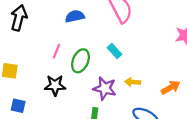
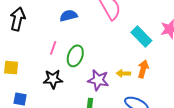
cyan rectangle: (115, 51) -> (141, 36), moved, size x1.5
orange arrow: (171, 88) -> (143, 69), moved, turned -42

